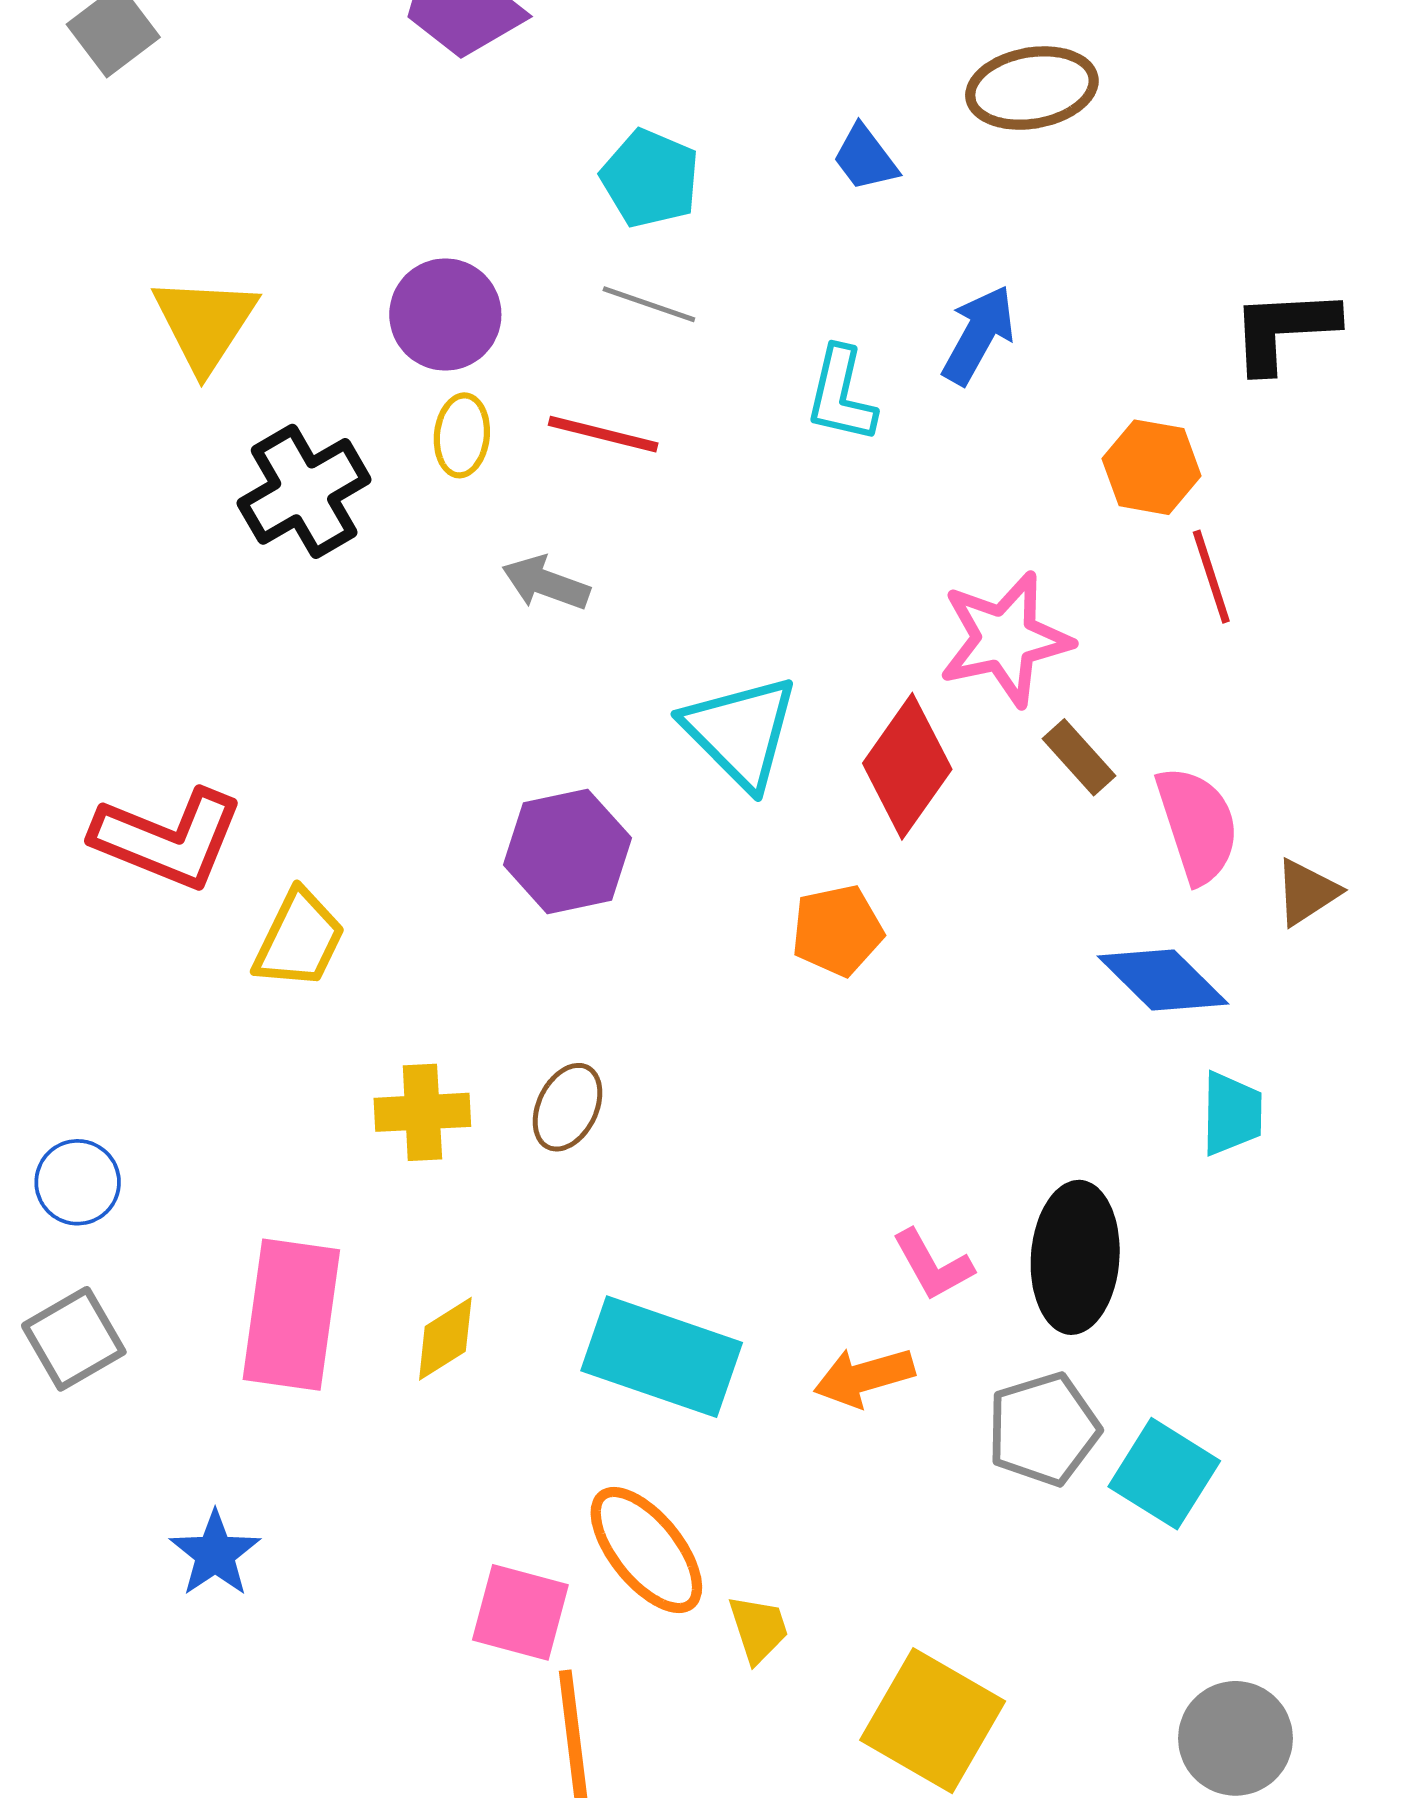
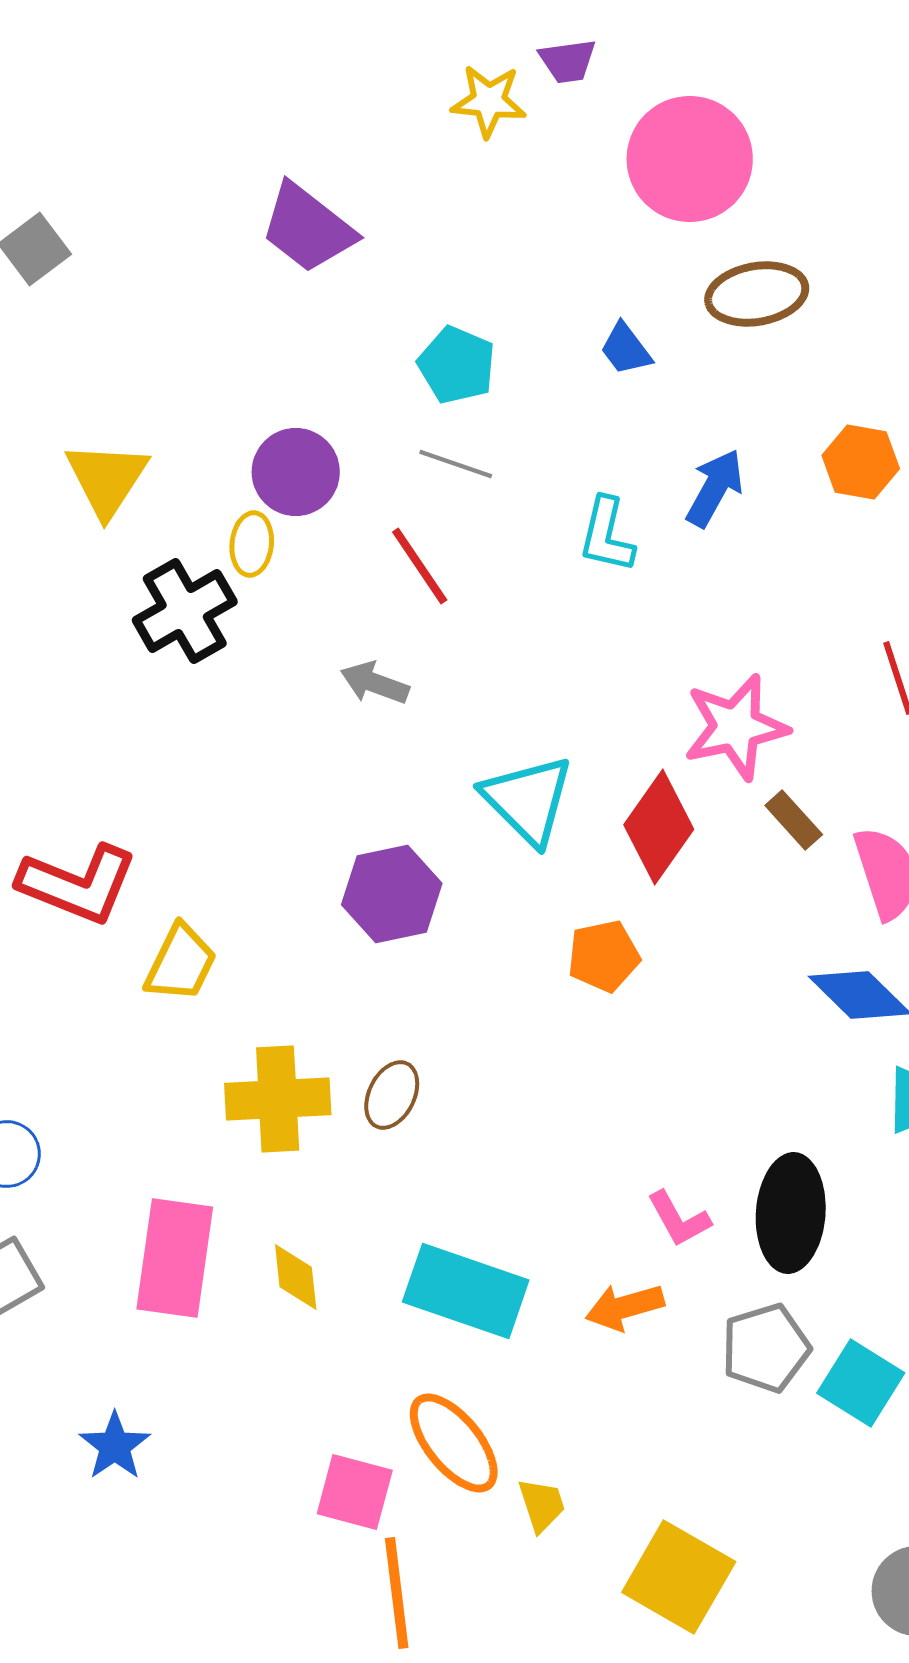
red line: (603, 434) -> (420, 566), turned 42
yellow ellipse: (462, 435) -> (252, 544), moved
orange hexagon: (1152, 467) -> (861, 462), moved
yellow cross: (422, 1112) -> (278, 1099), size x1.4
yellow diamond: (445, 1339) -> (296, 1277), turned -64

